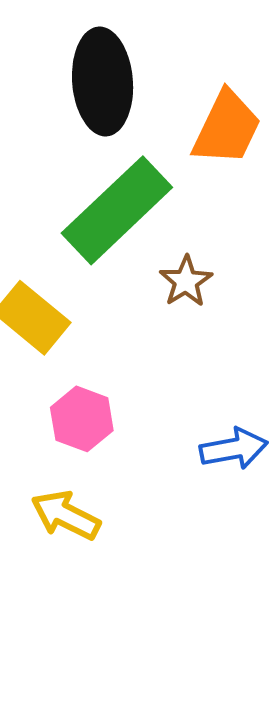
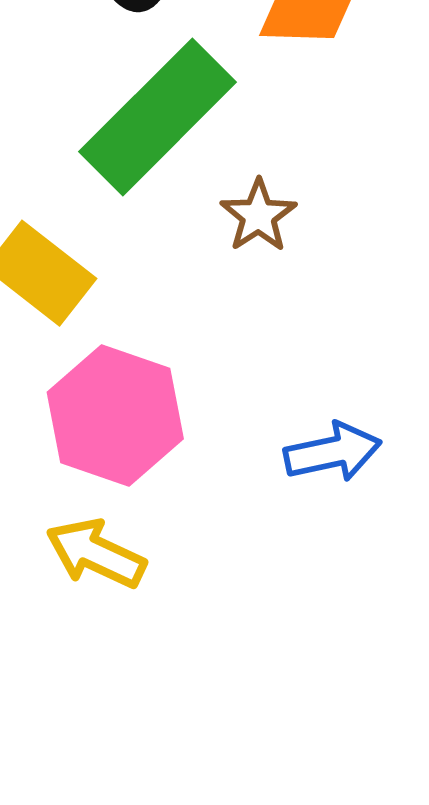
pink hexagon: (82, 419) -> (115, 416), size x1.5

